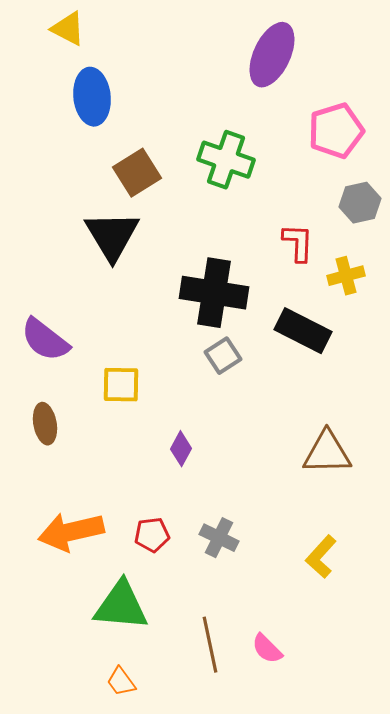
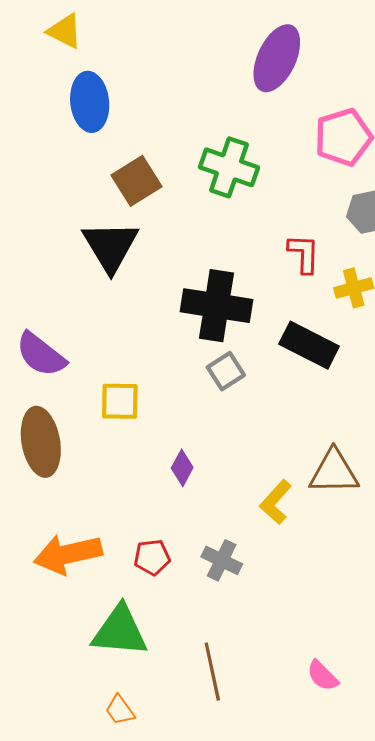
brown ellipse: (45, 424) -> (41, 442), size x1.6
yellow L-shape: (321, 557) -> (276, 502), moved
pink semicircle: (267, 649) -> (323, 676), moved

